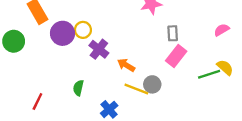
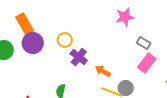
purple circle: (62, 33) -> (33, 43), moved
gray rectangle: (173, 33) -> (144, 43), turned -56

